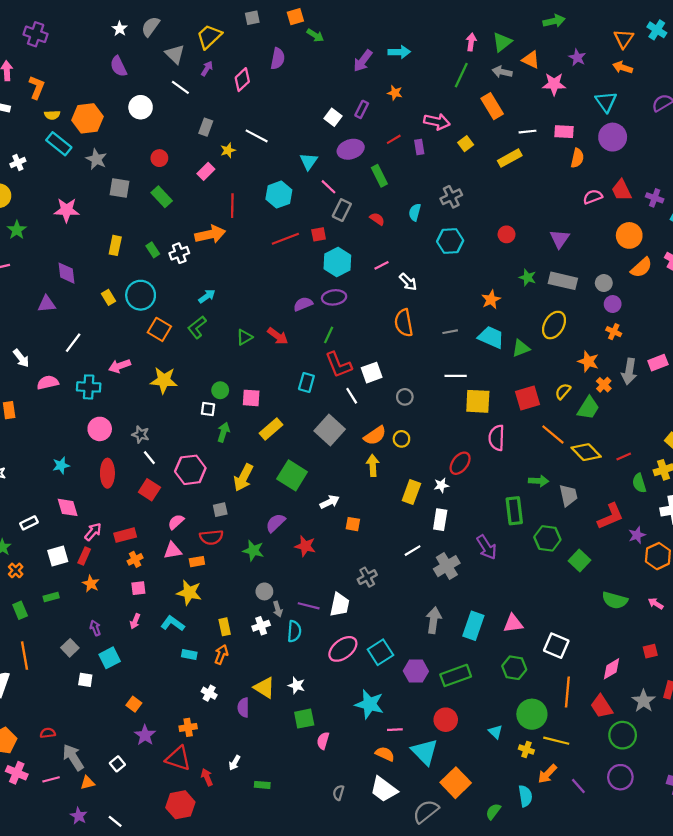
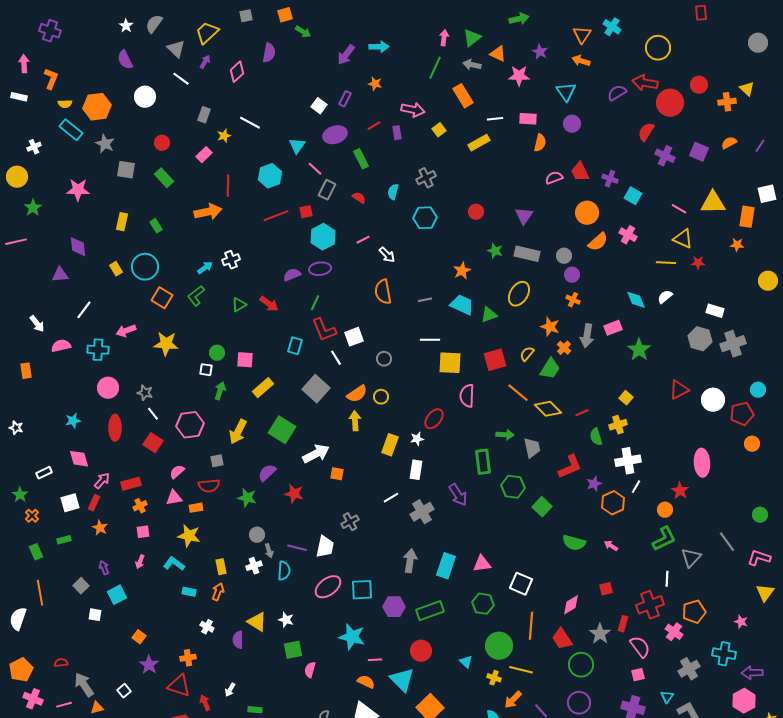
purple circle: (613, 137) -> (572, 124), size x0.7
white cross: (179, 253) -> (231, 260), moved
white arrow: (330, 502) -> (316, 454), size x1.5
cyan square: (380, 652) -> (362, 590), turned 30

